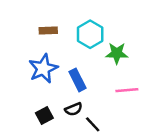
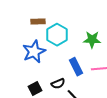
cyan hexagon: (90, 34) -> (57, 35), moved
blue rectangle: (77, 80) -> (76, 67), moved

